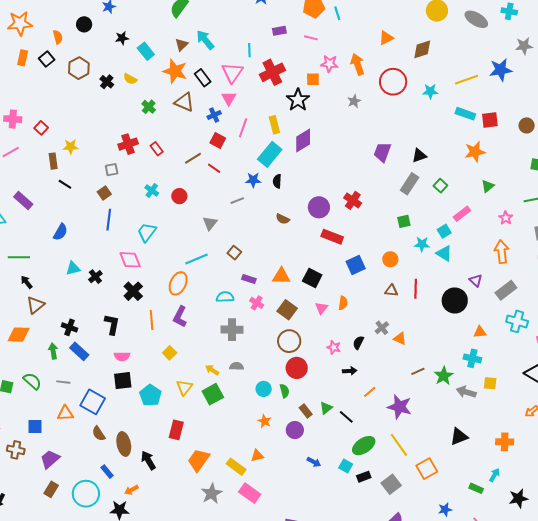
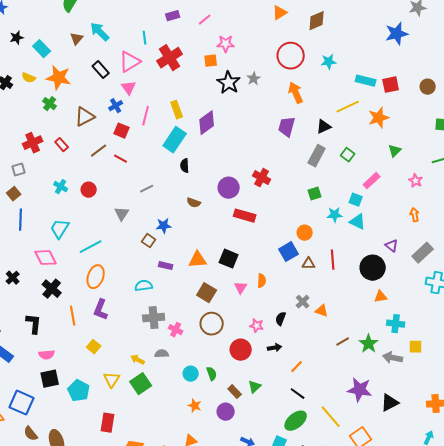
pink line: (311, 38) -> (205, 20), turned -48
orange arrow: (358, 64) -> (296, 93), moved
orange star: (175, 71) -> (59, 78), moved
pink triangle: (232, 73) -> (130, 62), turned 30
yellow line: (467, 80) -> (348, 107), moved
black star: (298, 100) -> (229, 83), moved
brown triangle: (184, 102) -> (85, 117), moved, turned -45
blue star: (253, 180) -> (164, 226), moved
cyan square: (444, 231) -> (356, 200), turned -32
orange arrow: (502, 252) -> (415, 215), size x0.6
cyan line: (196, 259) -> (91, 247), moved
blue square: (356, 265) -> (289, 252), moved
pink cross: (257, 303) -> (176, 330), moved
orange triangle: (480, 332) -> (381, 297), moved
red circle: (297, 368) -> (241, 350), moved
purple star: (399, 407) -> (360, 390), moved
black line: (346, 417) -> (298, 394), moved

